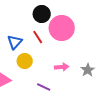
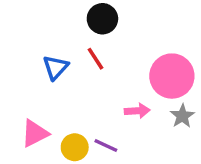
pink circle: (62, 28) -> (172, 76), moved
yellow circle: (25, 61) -> (75, 147), moved

